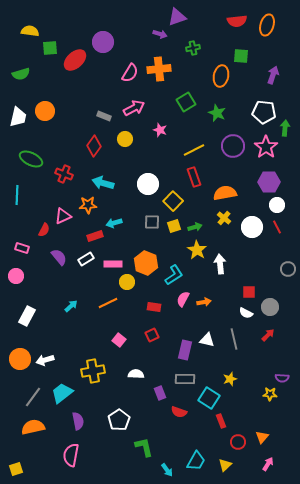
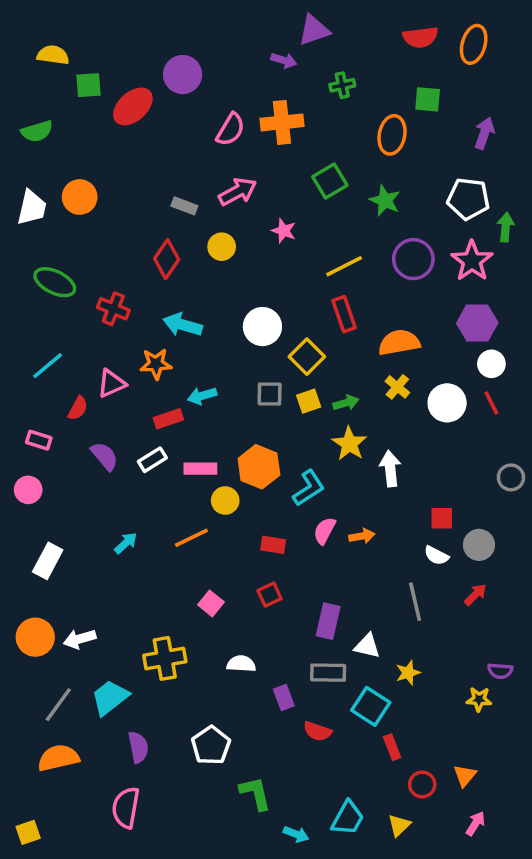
cyan line: (17, 195) -> (48, 366), moved, turned 48
white triangle: (207, 340) -> (367, 646), moved
cyan arrow: (167, 470) -> (296, 834), turned -32

